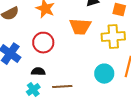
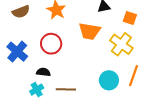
yellow cross: (113, 37) -> (121, 44), turned 35

